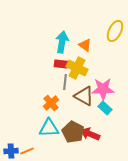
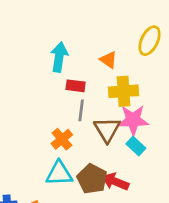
cyan arrow: (62, 42) -> (59, 57), moved
yellow cross: (77, 68) -> (124, 91), moved, turned -30
brown triangle: (84, 96) -> (107, 130), turned 30

